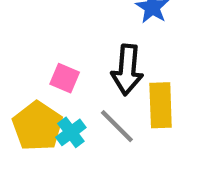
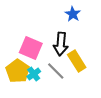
pink square: (65, 78) -> (31, 48), size x1.6
yellow rectangle: (161, 105) -> (77, 61), turned -30

